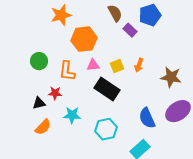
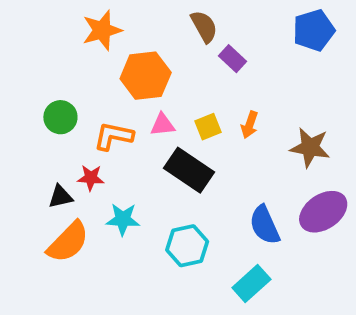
blue pentagon: (150, 15) -> (314, 30), moved
orange L-shape: (67, 71) -> (113, 136), turned 95
orange semicircle: (43, 127) -> (68, 242), size x1.4

